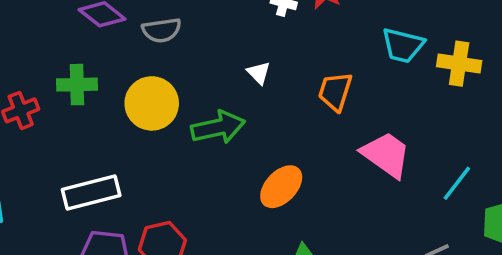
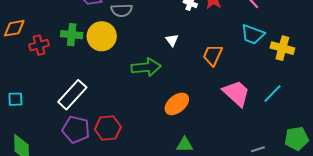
yellow circle: (152, 103) -> (102, 36), moved
cyan line: (457, 183) -> (272, 94), moved
white rectangle: (91, 192) -> (72, 95), turned -40

